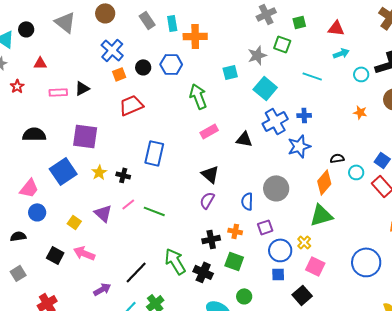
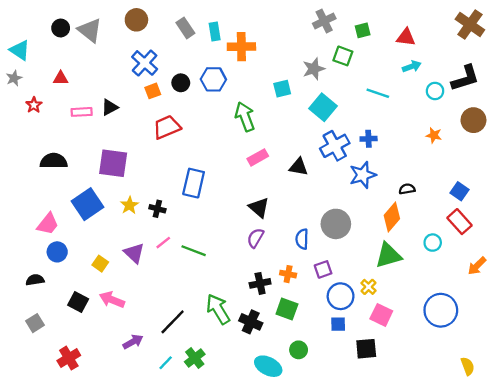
black circle: (26, 29) -> (61, 28), moved
cyan circle: (356, 172) -> (433, 243), moved
black square: (302, 295) -> (366, 349), turned 36

